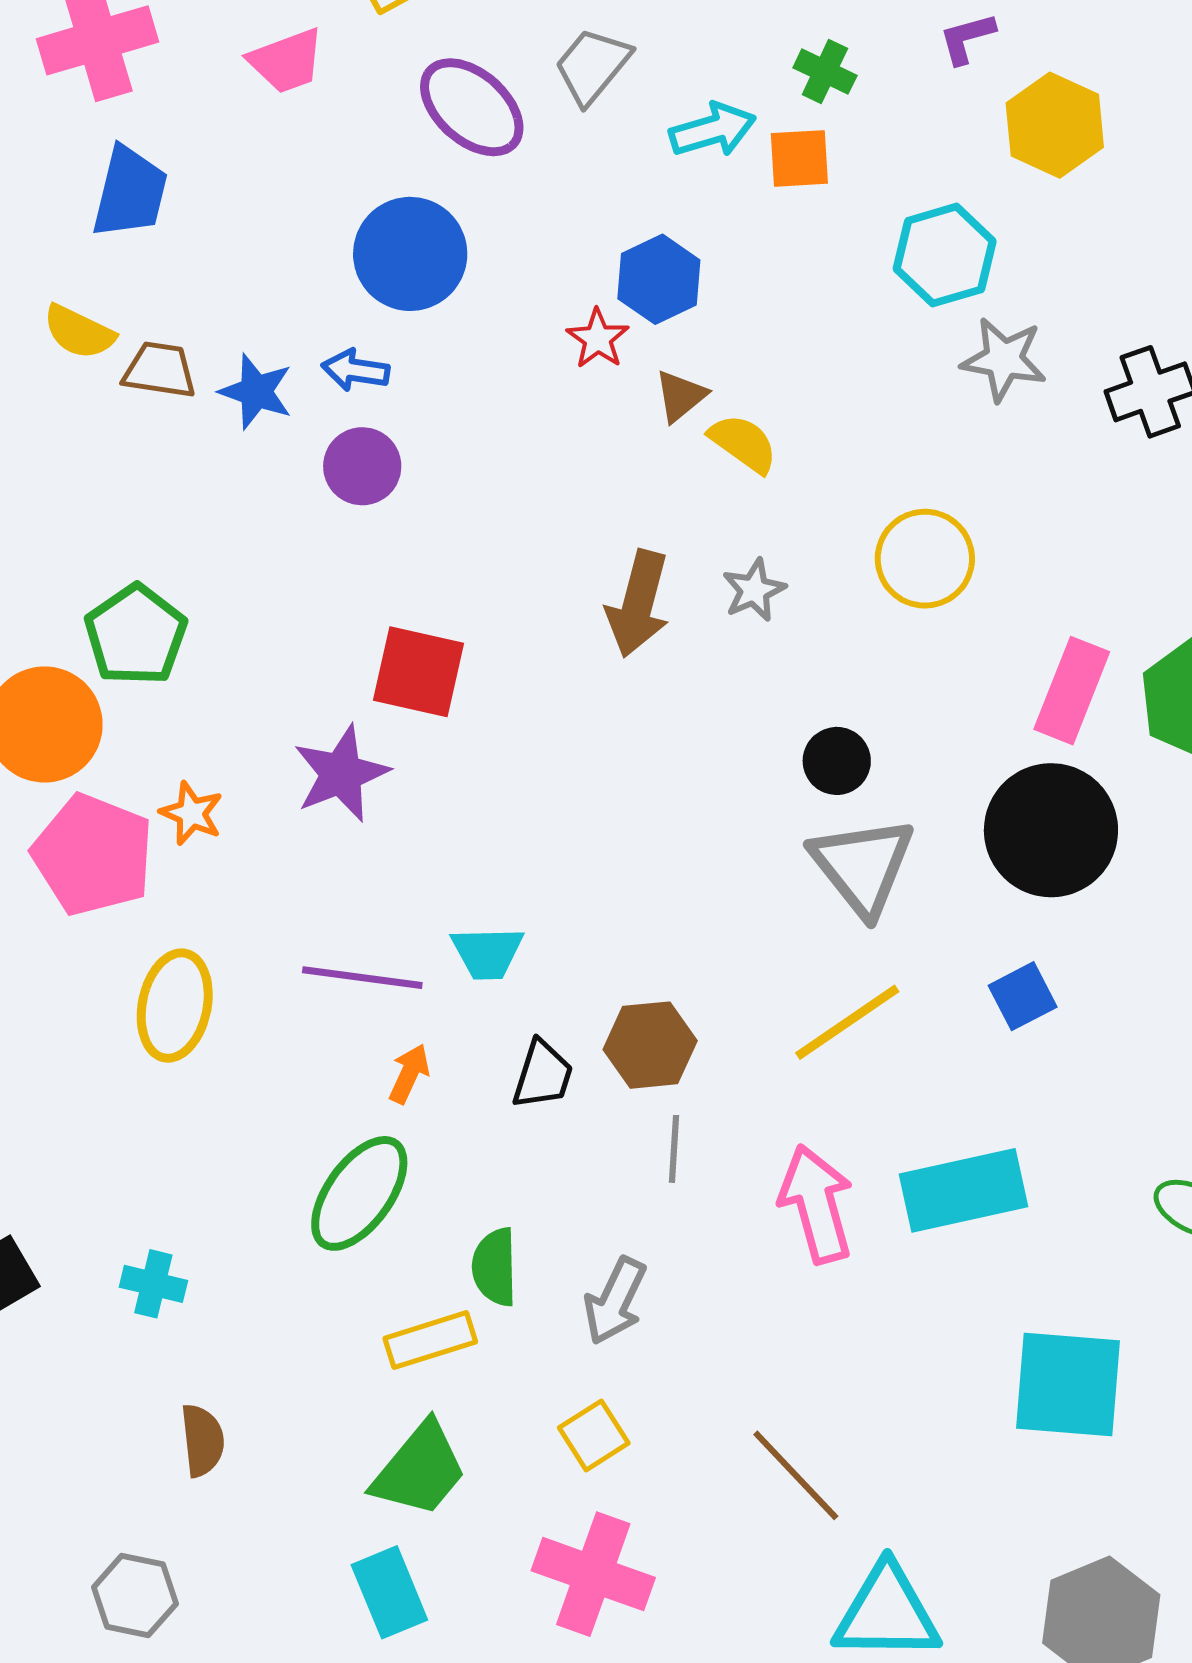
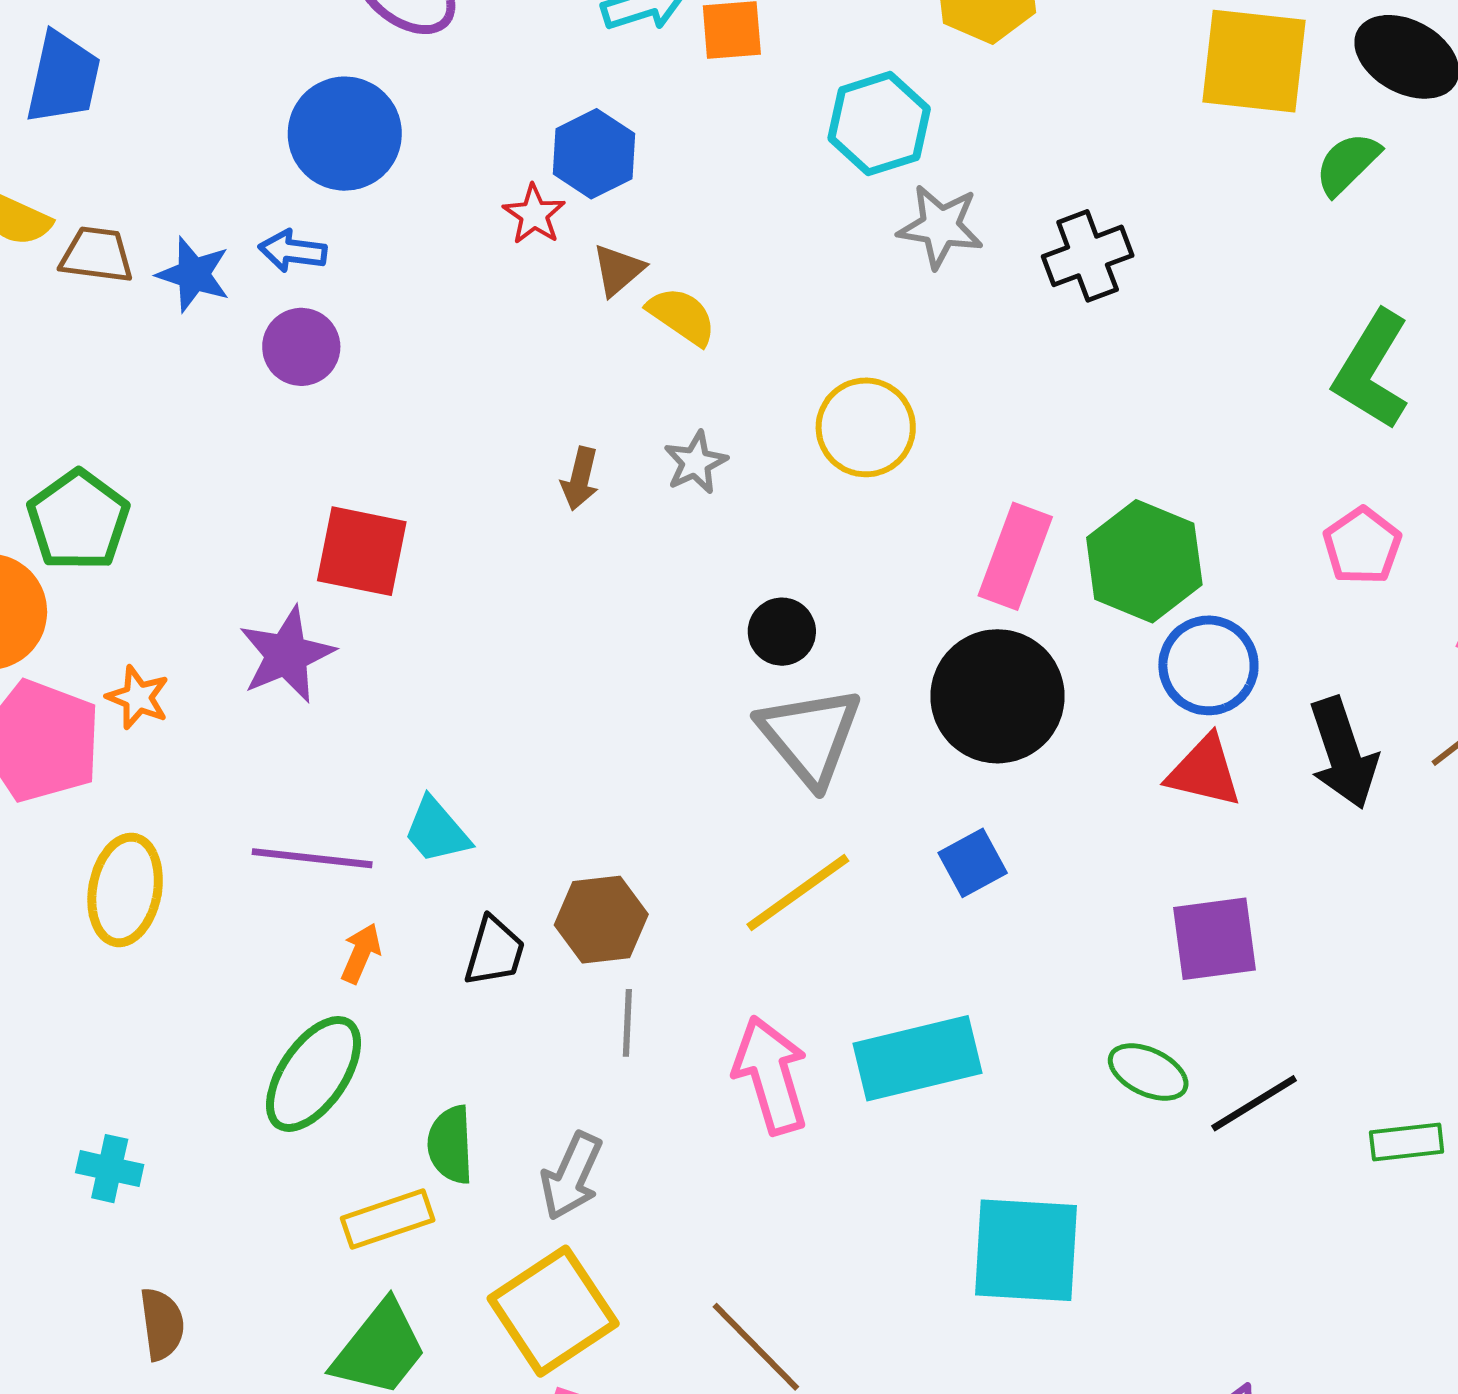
brown arrow: (638, 604) -> (580, 479), size x0.6
cyan trapezoid: (487, 953) -> (437, 831), turned 52
yellow square: (594, 1435) -> (553, 1311), size x1.8

